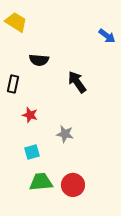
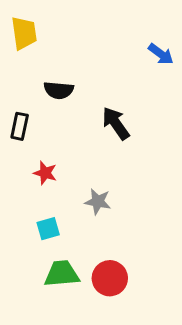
yellow trapezoid: (16, 22) -> (24, 33), turned 50

